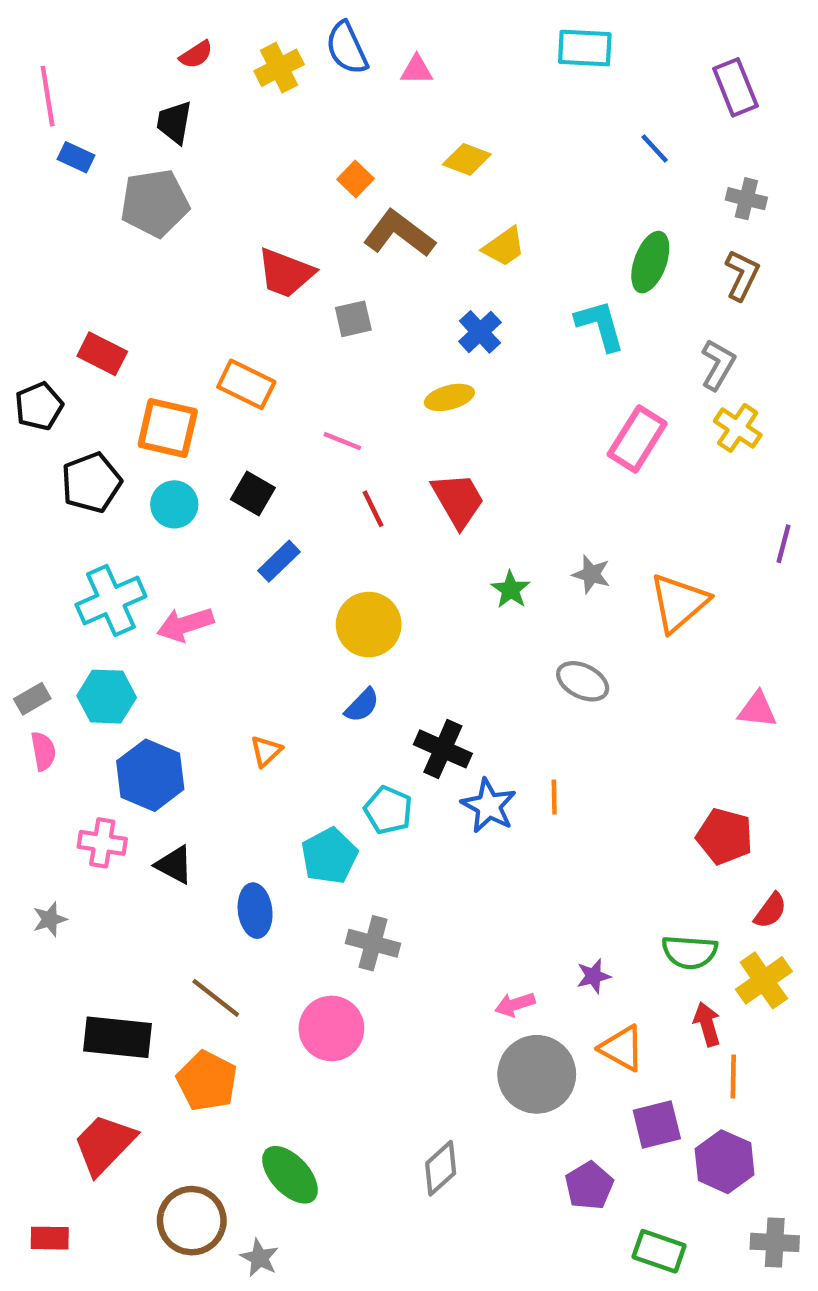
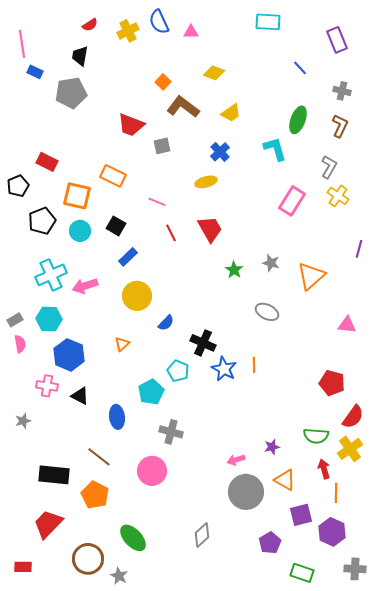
yellow circle: (369, 625) -> (137, 296), moved
red semicircle: (770, 911) -> (353, 417), size x1.4

